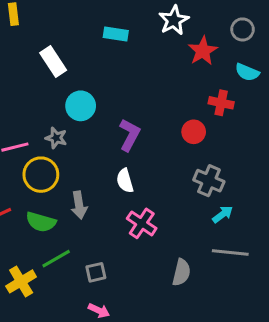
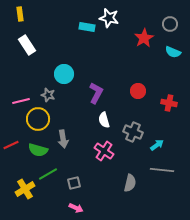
white star: (174, 20) -> (109, 18), moved, turned -30
white rectangle: (53, 62) -> (27, 45), moved
red cross: (221, 103) -> (169, 103), moved
white semicircle: (125, 181) -> (104, 120), moved
gray cross: (209, 181) -> (133, 132), moved

